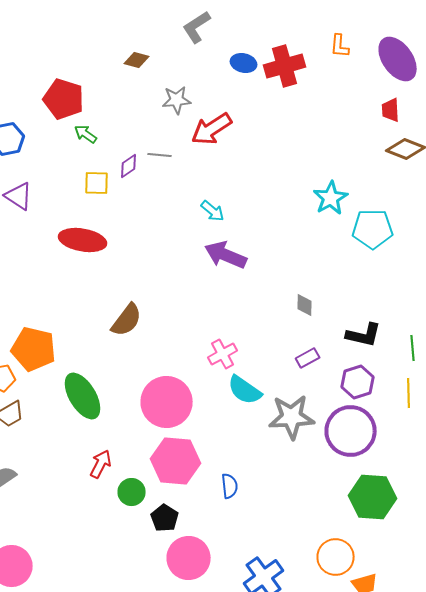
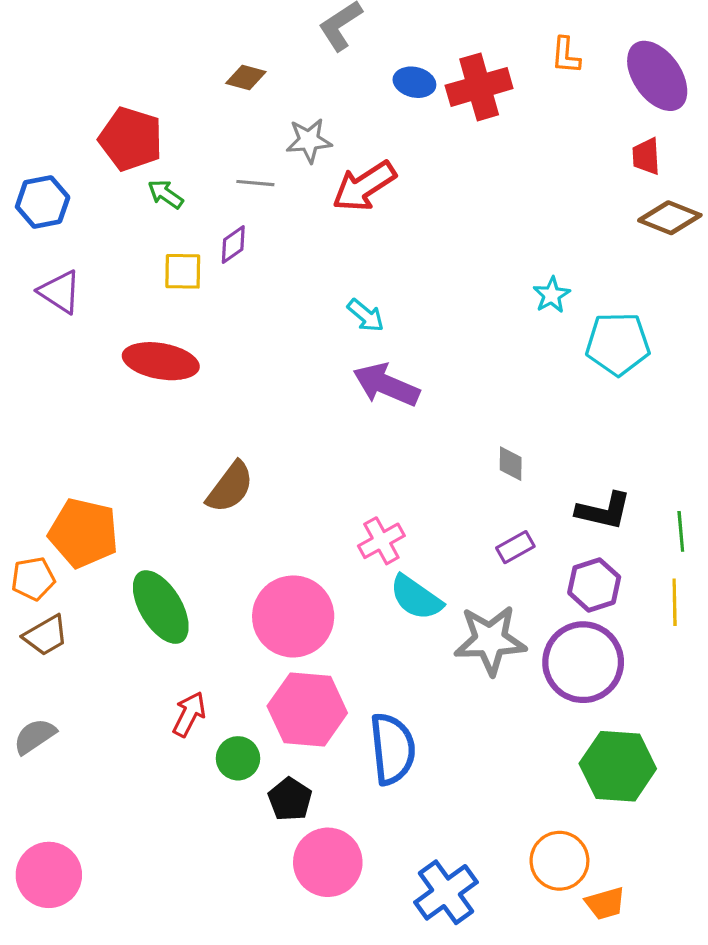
gray line: (160, 155) -> (255, 183), moved
cyan star: (331, 198) -> (552, 295), size x0.7
blue semicircle: (230, 486) -> (392, 749), size x1.8

